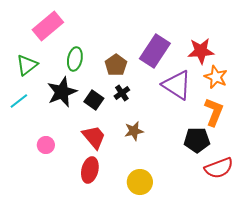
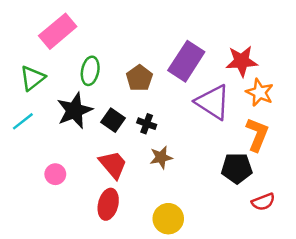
black cross: (122, 93) -> (147, 124), moved, turned -35
red semicircle: (219, 168) -> (263, 202), size x0.7

